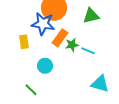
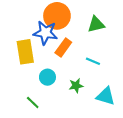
yellow rectangle: (24, 42) -> (25, 52), size x1.6
green star: (72, 45) -> (76, 86), moved

